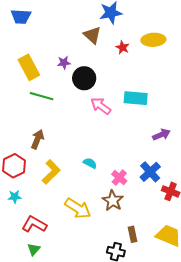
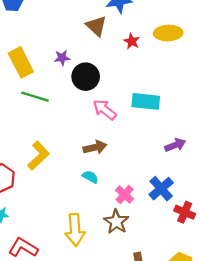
brown arrow: (37, 139) -> (95, 147), moved, turned 54
yellow L-shape: (51, 172) -> (38, 156), moved
yellow arrow: (78, 208) -> (75, 230), turned 52

